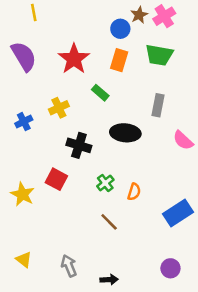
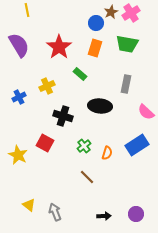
blue rectangle: (178, 213) -> (137, 145), moved
yellow triangle: (24, 260) -> (29, 205), moved
black arrow: (109, 280) -> (104, 216), moved

